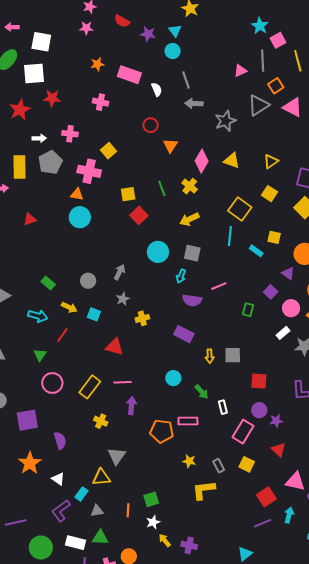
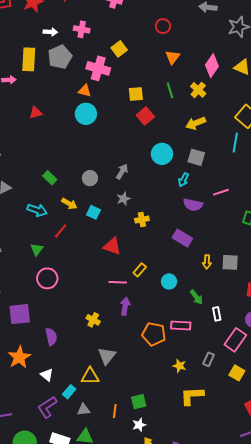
orange triangle: (170, 146) -> (173, 57), moved
yellow rectangle: (90, 387) -> (140, 270), moved, size x0.6
gray rectangle: (219, 466) -> (208, 359), moved, turned 48

